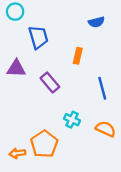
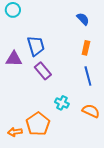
blue semicircle: (96, 22) -> (83, 19), turned -120
blue trapezoid: (38, 37) -> (36, 46), moved
orange rectangle: (78, 56) -> (86, 48), moved

